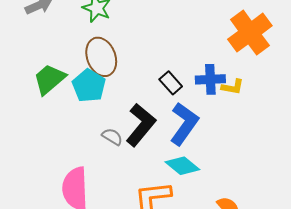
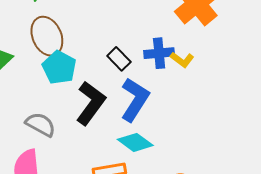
cyan pentagon: (89, 86) -> (59, 67), moved
yellow L-shape: (233, 87) -> (182, 60), turned 30
gray semicircle: (112, 137) -> (40, 124), moved, size x1.4

